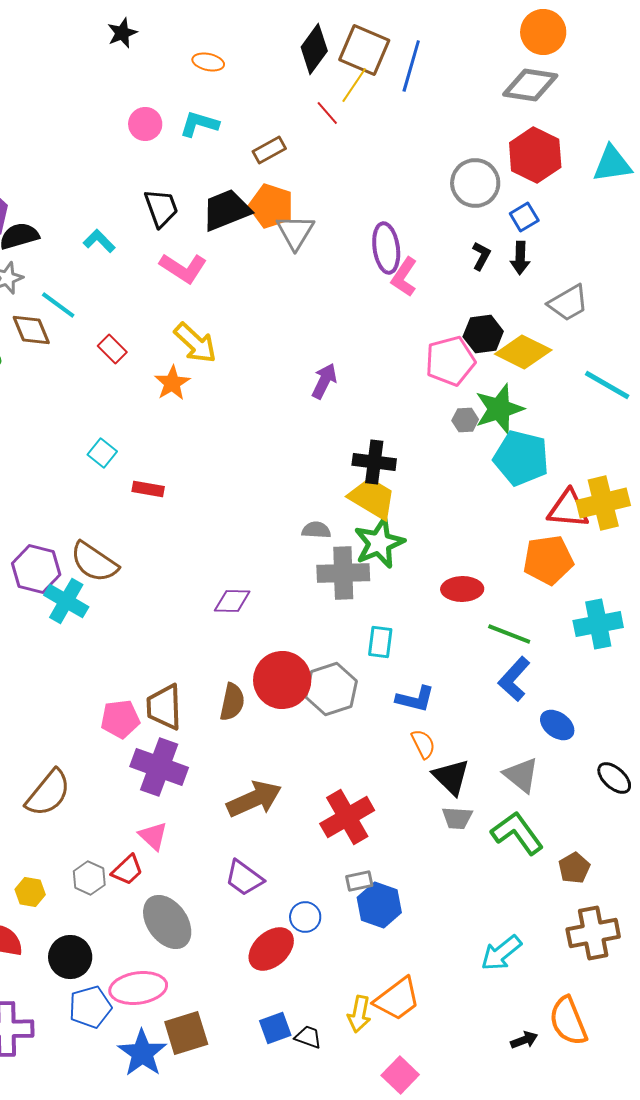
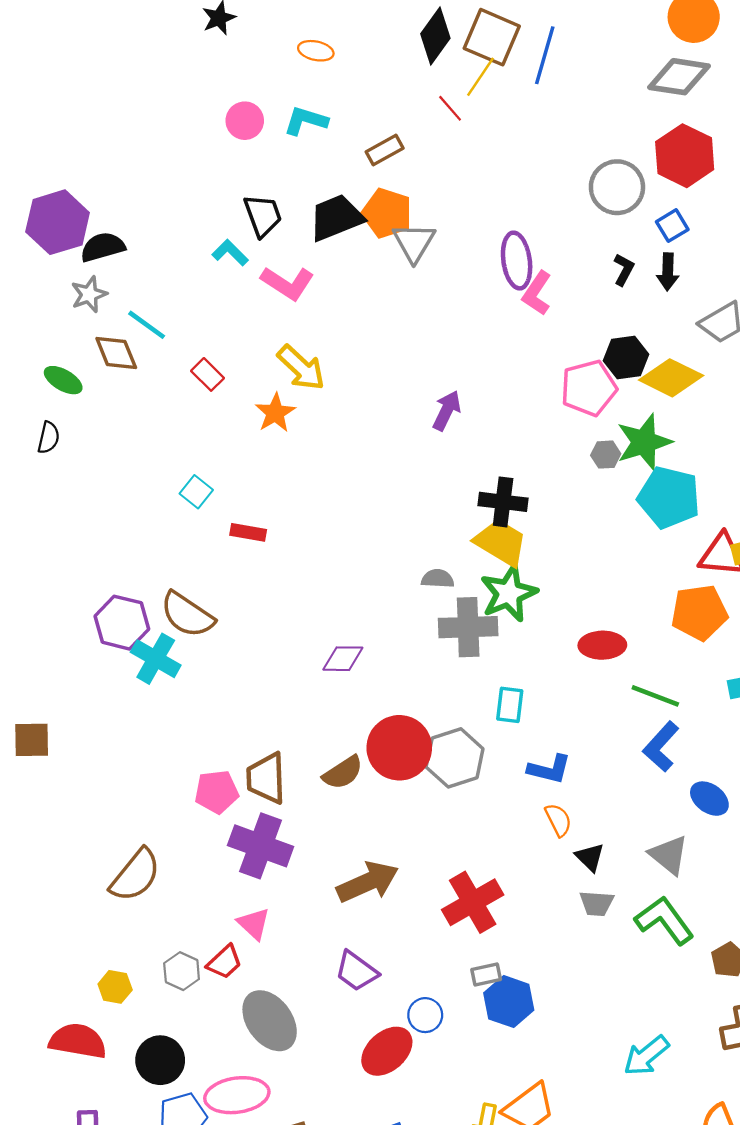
cyan L-shape: (99, 241) -> (230, 253), moved
brown semicircle: (232, 702) -> (343, 773), turned 45
black triangle: (451, 777) -> (590, 857), size x0.7

